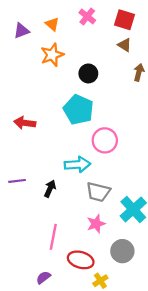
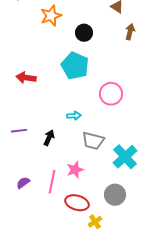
pink circle: (105, 140) -> (111, 94), moved
cyan arrow: (77, 164) -> (74, 116), size x0.6
pink star: (96, 224) -> (75, 170), moved
purple semicircle: (43, 277) -> (23, 183), moved

